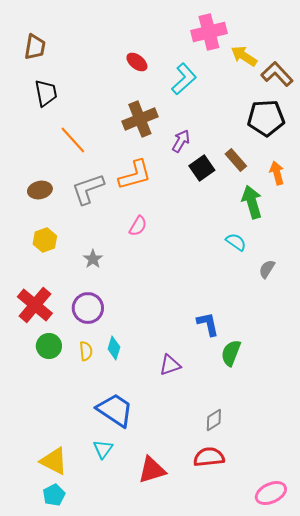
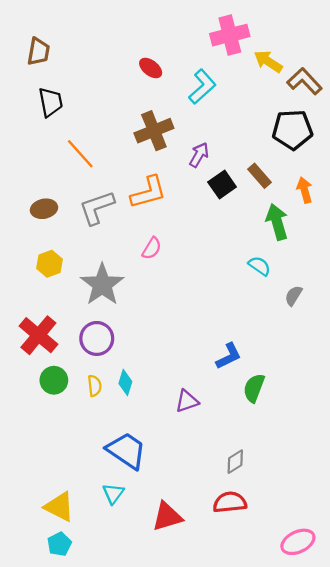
gray star: (93, 259) -> (102, 285), size x2.0
blue L-shape: (208, 324) -> (229, 356), turned 76

